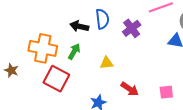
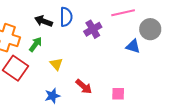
yellow triangle: (107, 63) -> (56, 64), moved, turned 48

